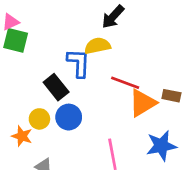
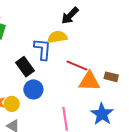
orange triangle: (143, 103) -> (89, 81), turned 30
yellow circle: (39, 119) -> (12, 104), moved
blue star: (161, 146) -> (102, 114), turned -30

